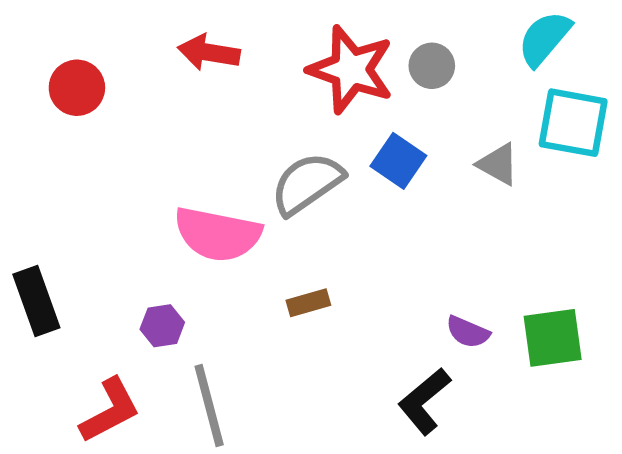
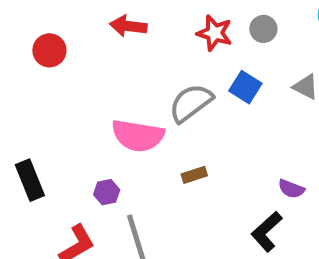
red star: (351, 70) -> (215, 33), size x0.7

